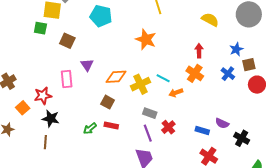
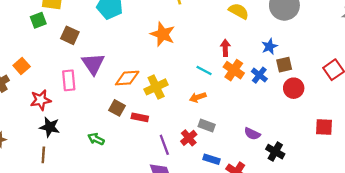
green square: (40, 28) -> (38, 20), turned -32
purple triangle: (87, 65) -> (93, 64), size x1.5
orange cross: (195, 73) -> (234, 70), moved
cyan line: (163, 78) -> (204, 71), moved
orange square: (23, 108) -> (22, 66), moved
gray rectangle: (150, 113) -> (207, 125), moved
red rectangle: (111, 125) -> (140, 117), moved
green arrow: (90, 128) -> (96, 139), turned 64
blue rectangle: (202, 130) -> (211, 159), moved

